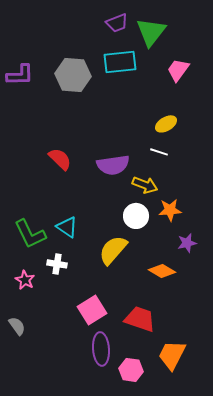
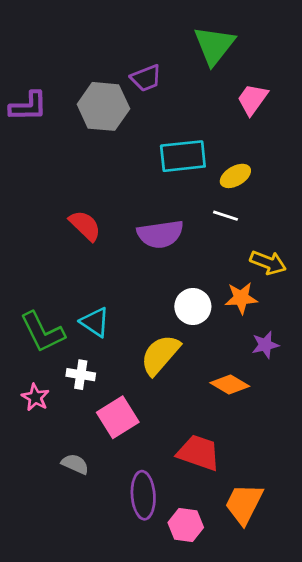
purple trapezoid: (117, 23) -> (146, 78), moved
cyan rectangle: (120, 62) -> (183, 156), moved
yellow arrow: (145, 185) -> (268, 263), moved
pink square: (92, 310) -> (118, 417), moved
gray semicircle: (17, 326) -> (75, 464), moved, turned -30

